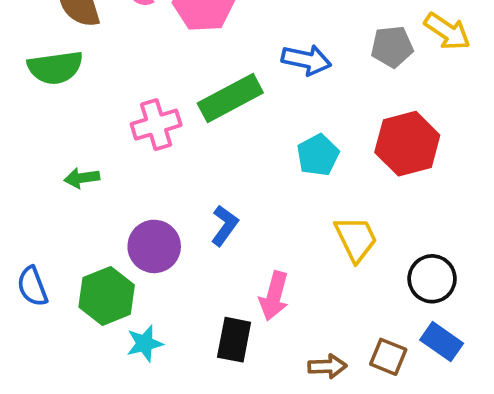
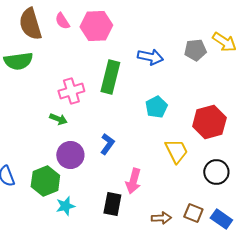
green rectangle: (230, 98) -> (110, 77), turned -48
red hexagon: (407, 144) -> (209, 122), moved
green arrow: (82, 178) -> (58, 119), moved, turned -150
blue rectangle: (442, 342) -> (221, 219), moved

